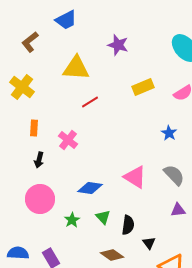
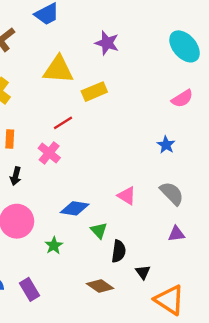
yellow rectangle: (143, 87) -> (94, 92), moved
red line: (90, 102) -> (63, 123), moved
pink triangle: (135, 177) -> (127, 196), size x0.7
green triangle: (103, 217) -> (99, 230), moved

